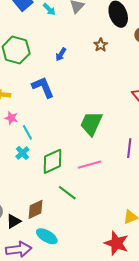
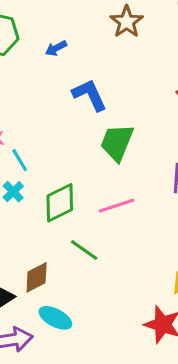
brown star: (101, 45) -> (127, 22), size x1.5
blue arrow: (61, 54) -> (56, 48), moved, turned 32
blue L-shape: (43, 87) -> (90, 95), moved

